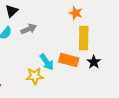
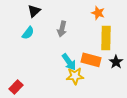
gray arrow: (29, 29) -> (62, 29), moved, turned 126
yellow star: (35, 76) -> (75, 76), moved

